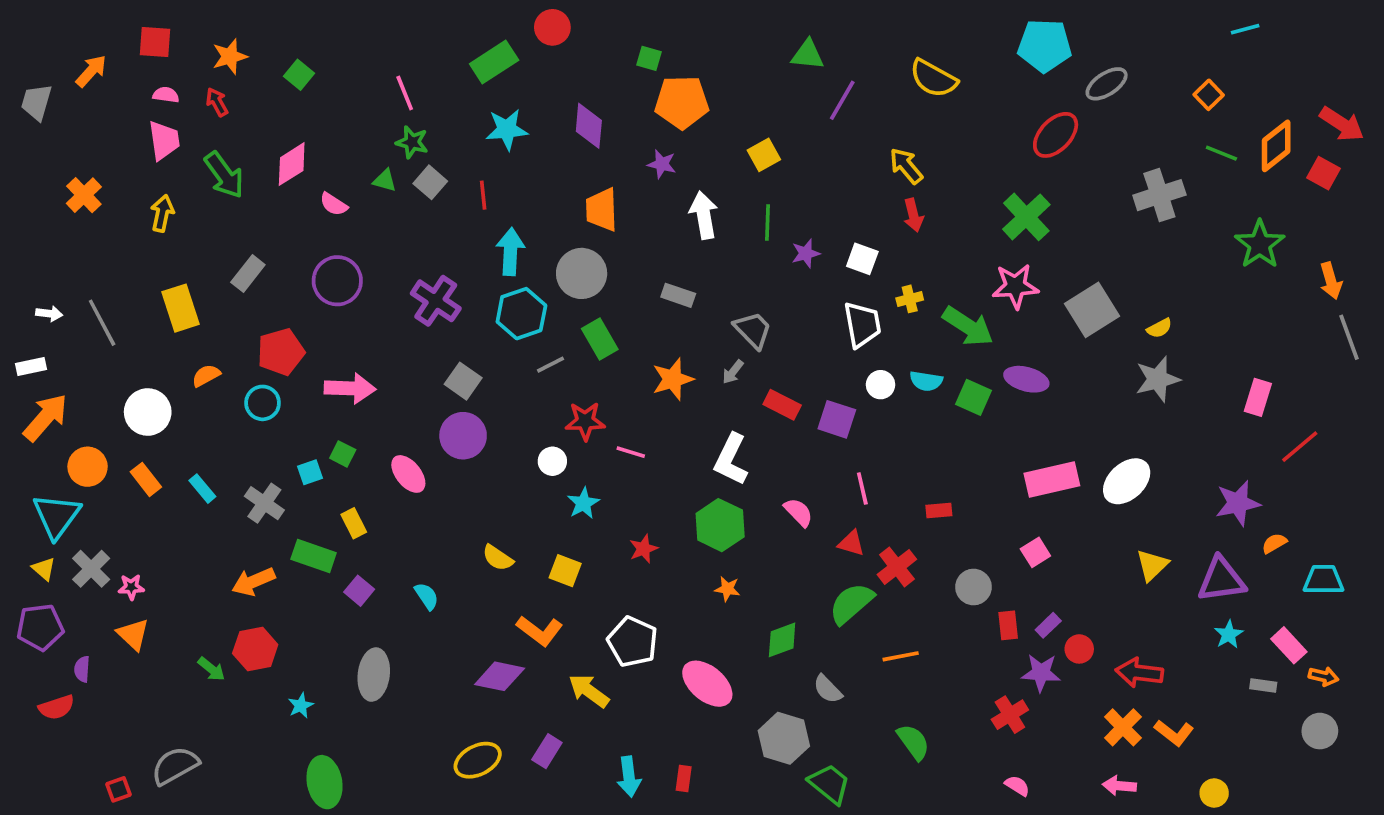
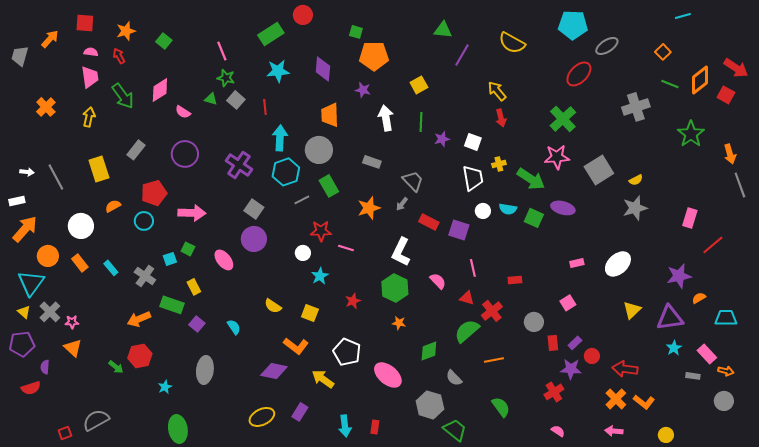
pink rectangle: (1052, 479) -> (577, 263), size x0.5

